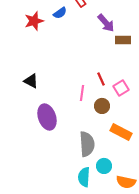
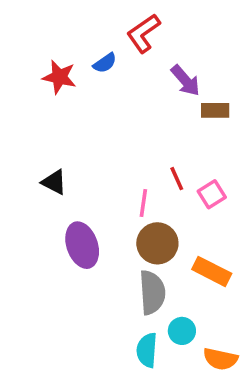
red star: (34, 21) -> (59, 77), turned 30
brown circle: (102, 106) -> (157, 243), moved, size x1.5

